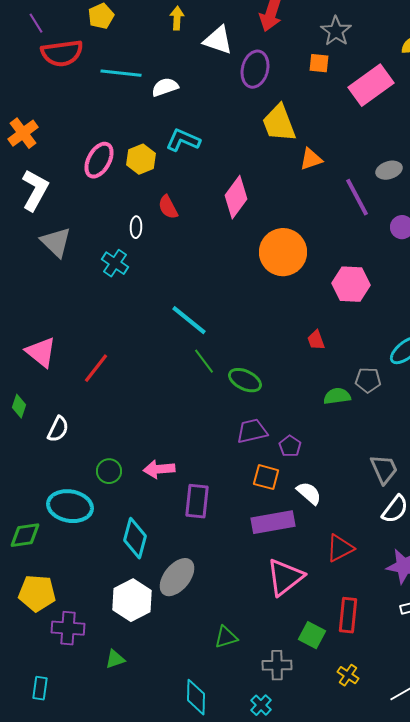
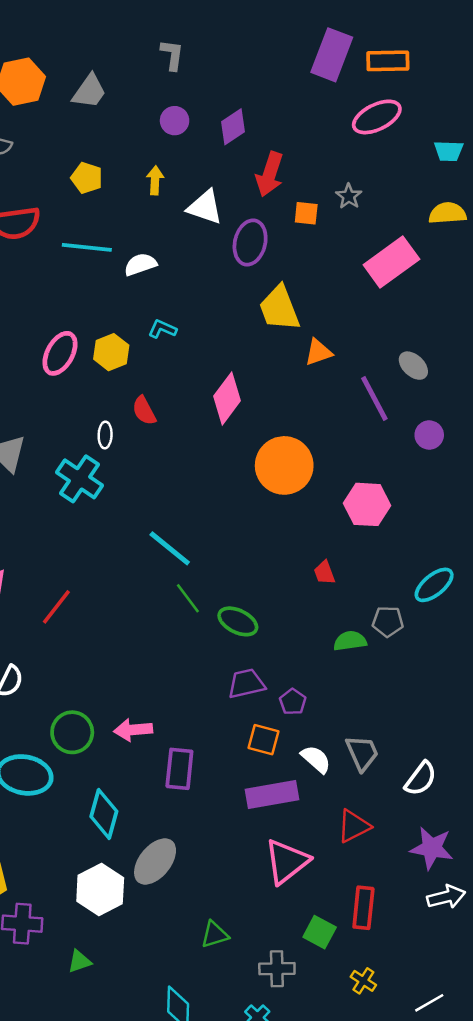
yellow pentagon: (101, 16) -> (87, 178), moved, turned -30
gray star: (336, 31) -> (349, 196), size x0.7
orange square: (319, 63) -> (306, 213), moved
cyan L-shape: (183, 140) -> (162, 329), size x0.7
gray ellipse: (389, 170) -> (413, 366), turned 60
cyan cross: (115, 263) -> (79, 479), size x1.4
gray trapezoid: (384, 469) -> (362, 753), moved
green circle: (109, 471) -> (72, 732), size x1.4

